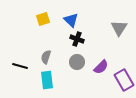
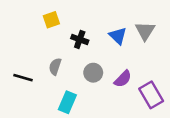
blue triangle: (71, 20) -> (118, 36), moved
black cross: (77, 39) -> (80, 39), moved
cyan rectangle: (47, 80) -> (67, 102), moved, turned 30

